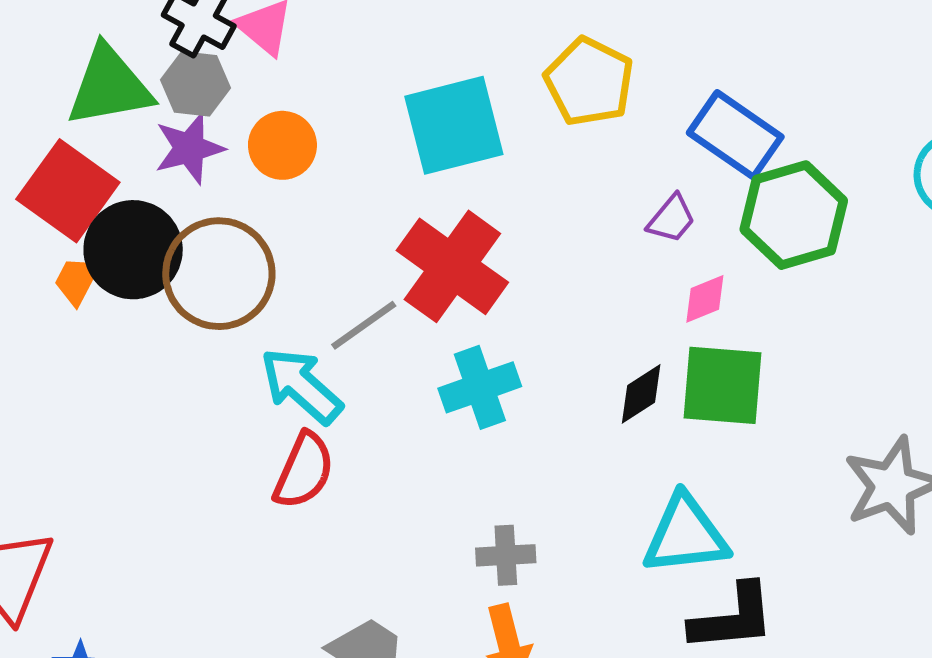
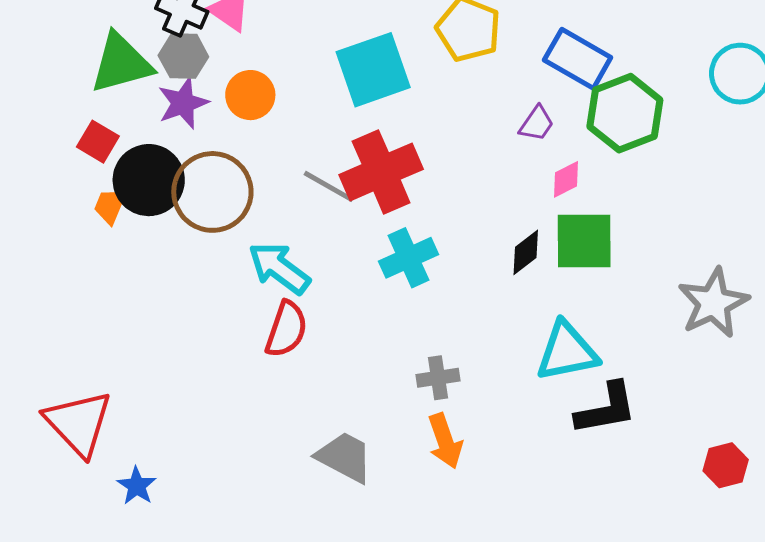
red square: (68, 191) -> (98, 142), size x0.6
red cross: (452, 266) -> (381, 172), turned 36
gray line: (364, 325) -> (329, 186), moved, turned 70

